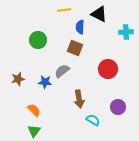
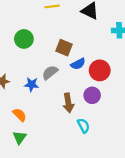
blue semicircle: (80, 27) -> (78, 64), moved, turned -120
purple circle: (118, 107) -> (92, 95), moved
cyan semicircle: (93, 120) -> (83, 126), turned 32

